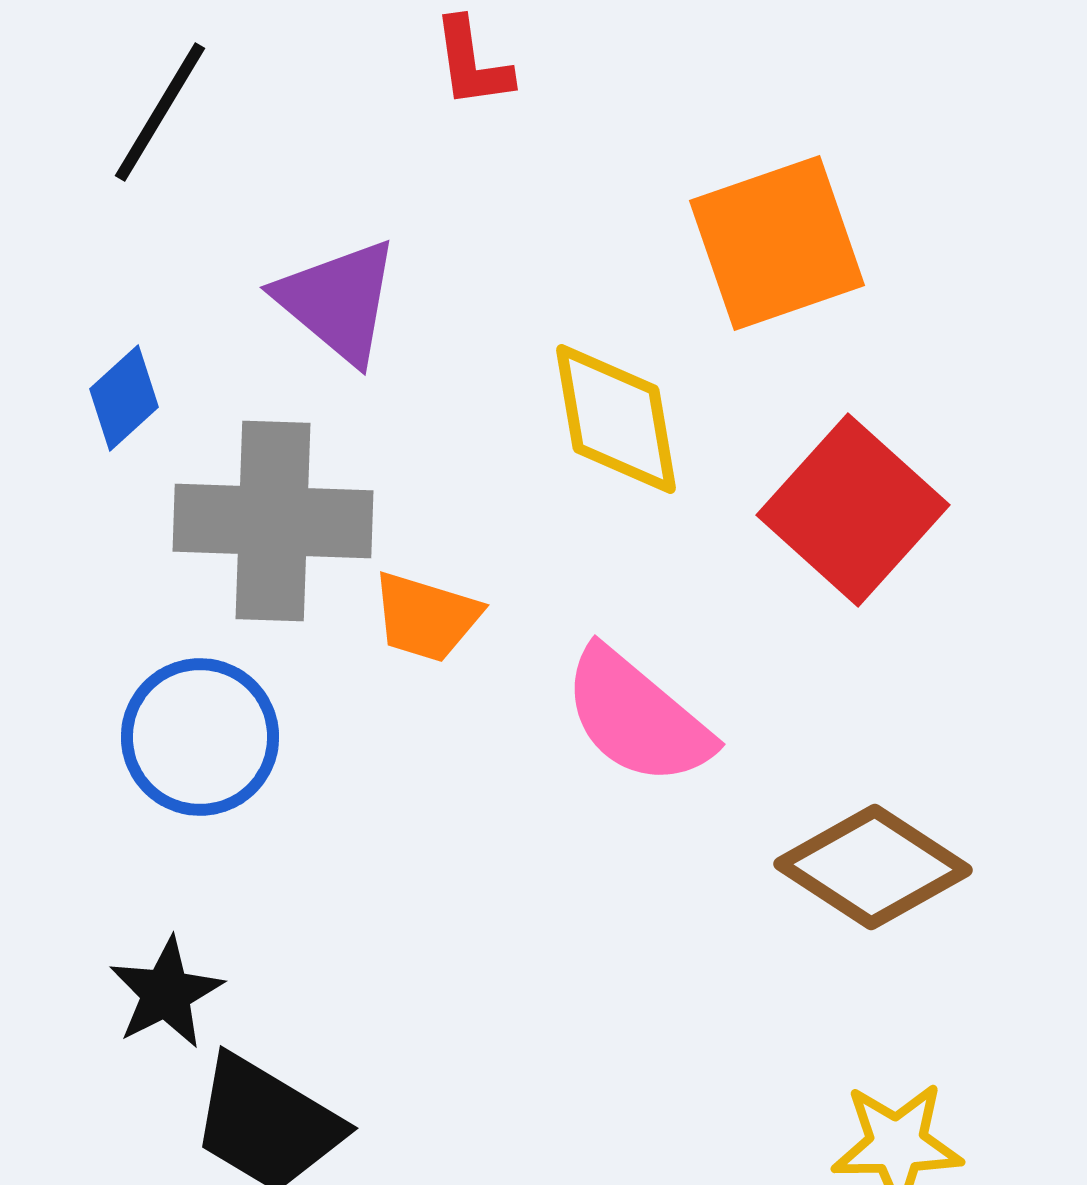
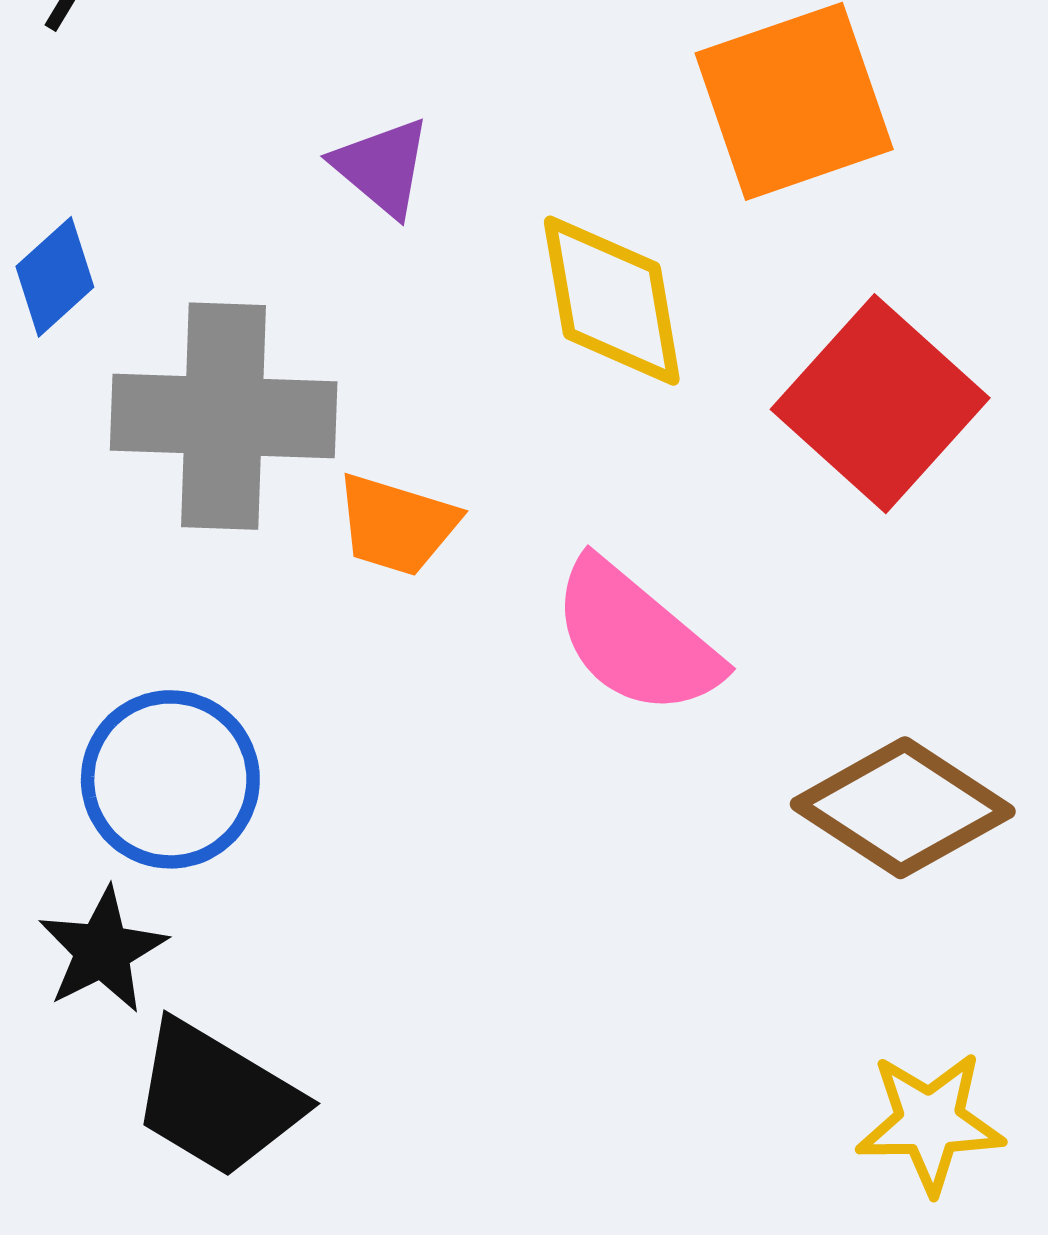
purple triangle: (338, 301) -> (382, 167), moved, size x0.7
blue circle: (200, 737) -> (170, 779), moved

